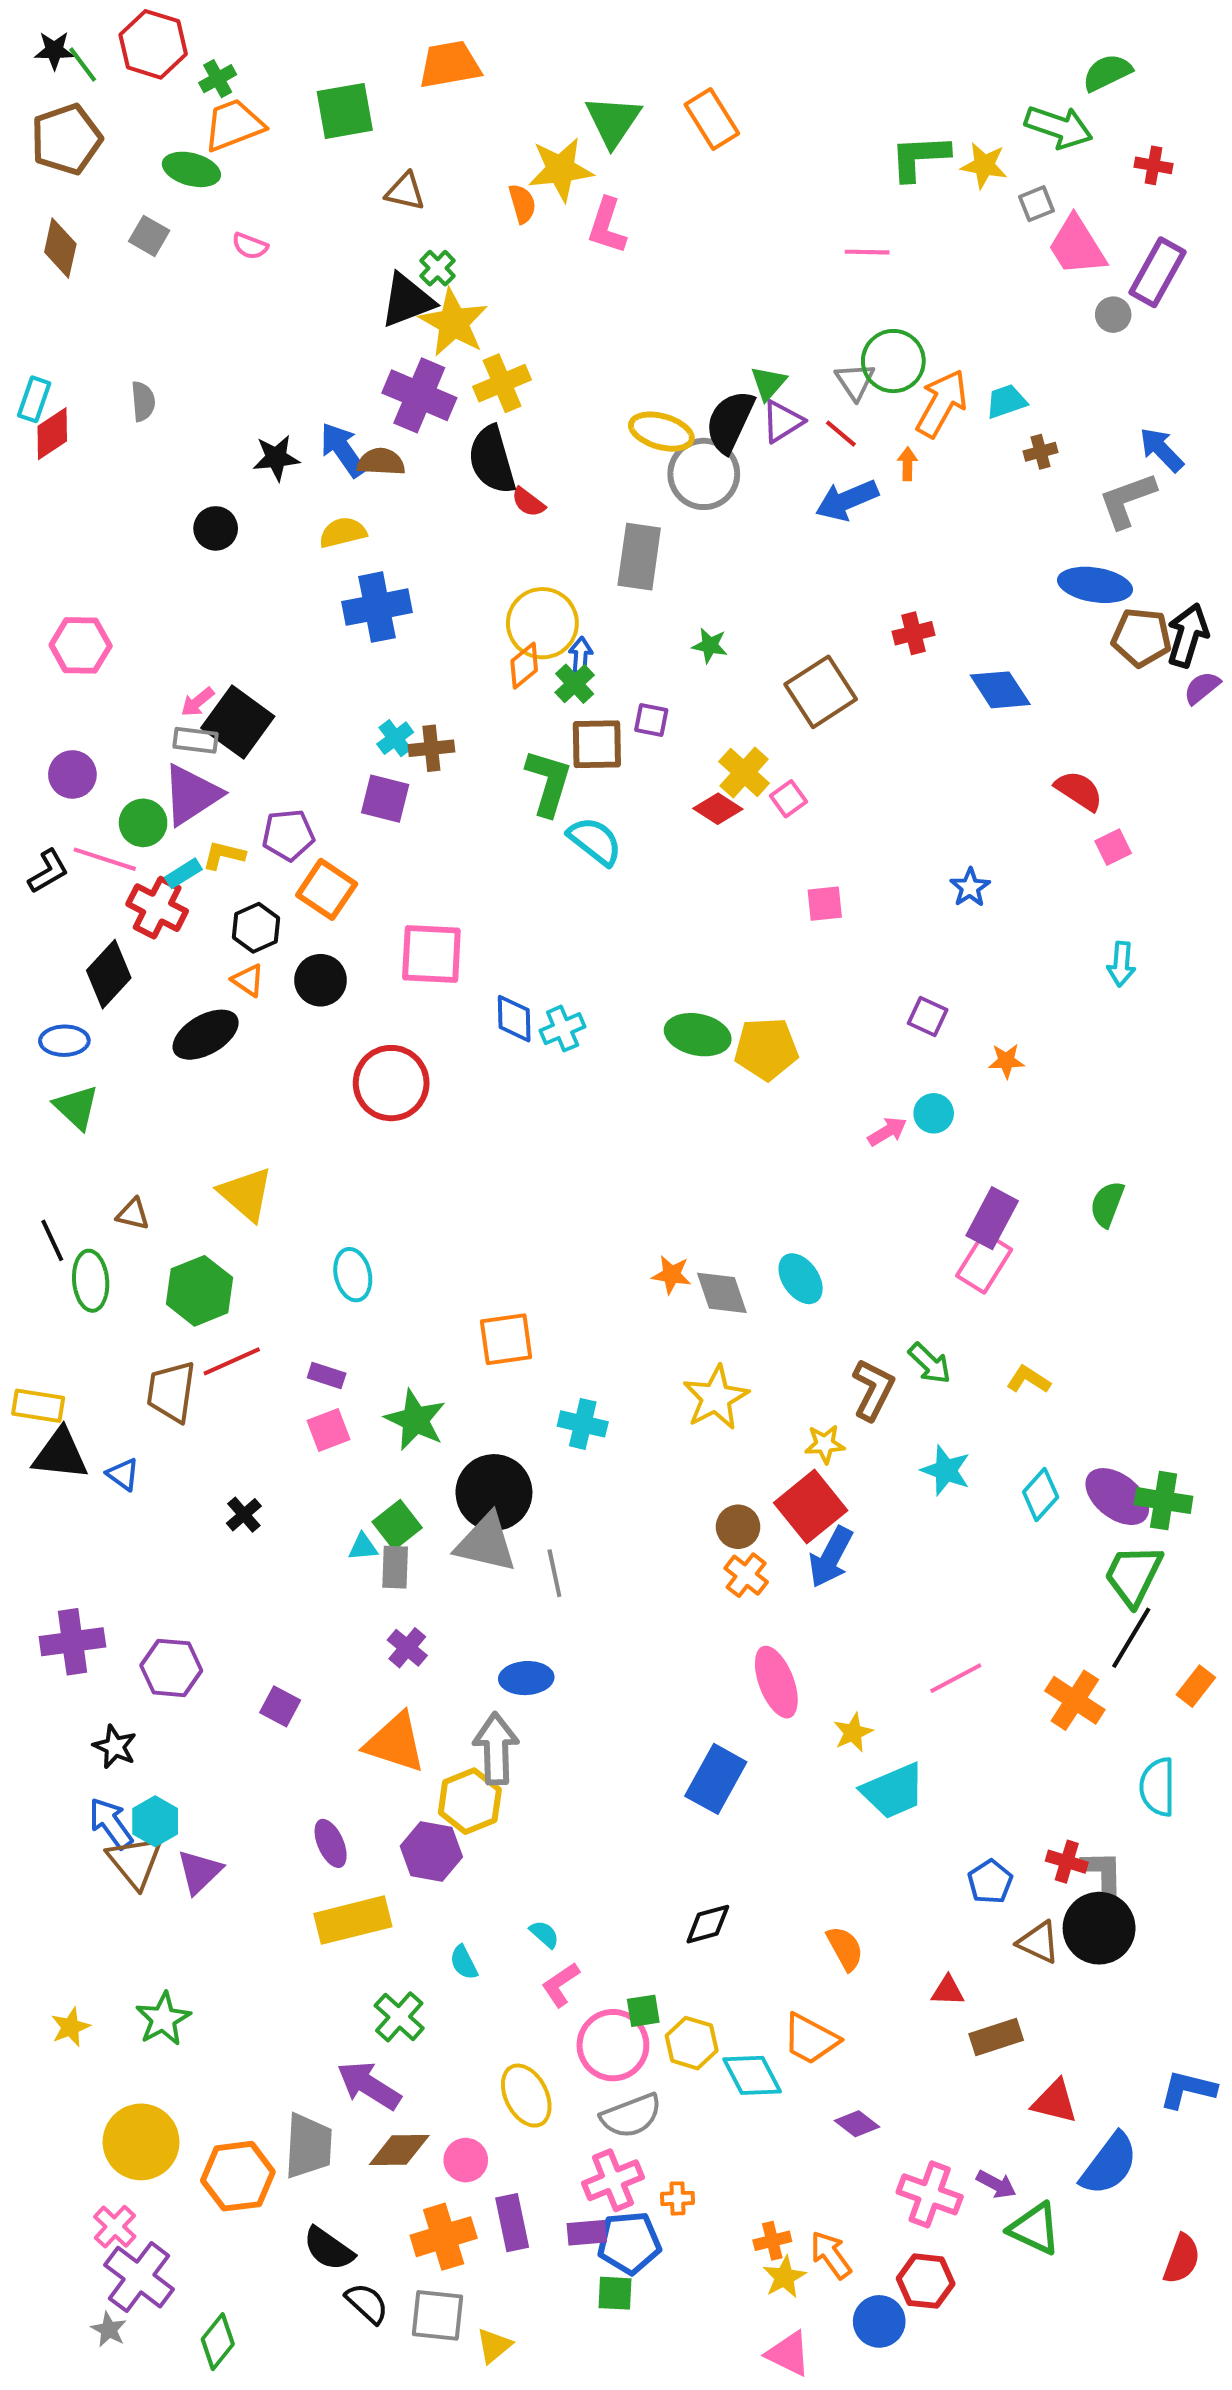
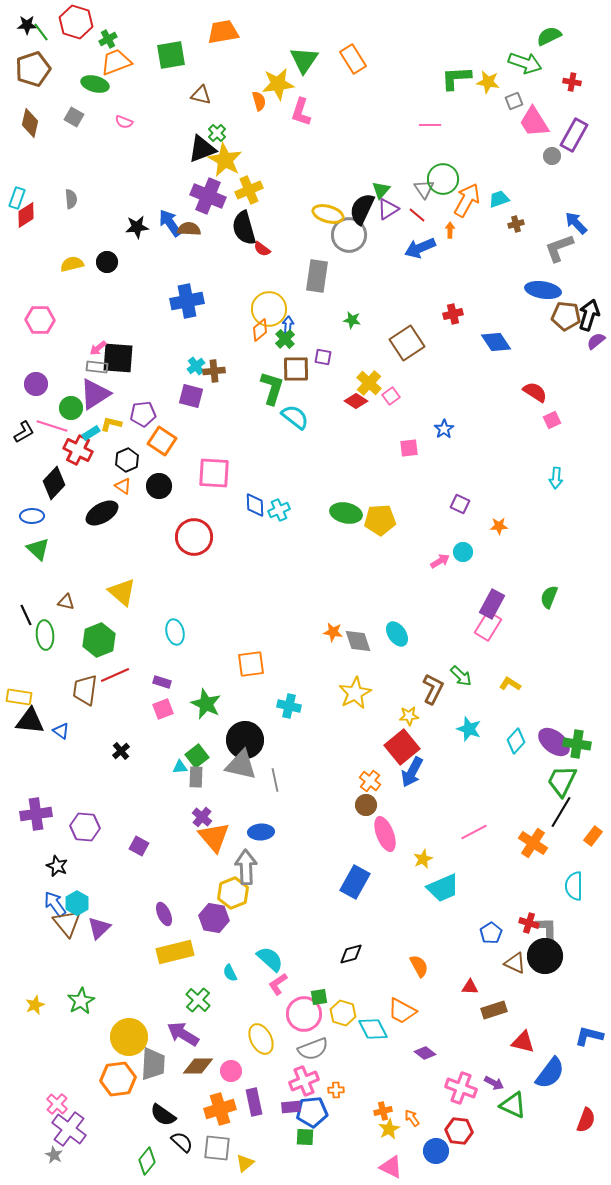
yellow semicircle: (343, 532) -> (72, 264), moved
black square: (238, 722) -> (118, 358), turned -32
blue star: (970, 887) -> (444, 429), moved
brown circle: (738, 1527) -> (366, 805), moved
orange triangle: (395, 1743) -> (214, 837), moved, turned 32
cyan semicircle: (544, 1934) -> (270, 959), size x1.8
yellow circle: (141, 2142) -> (129, 1037), moved
orange arrow: (831, 2255) -> (412, 1118), size x0.7
green diamond: (218, 2342) -> (147, 1161), moved

